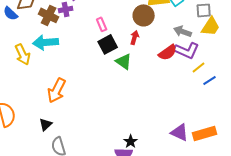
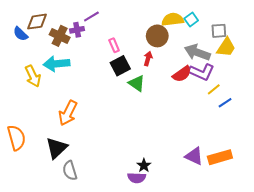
gray arrow: (183, 31) -> (197, 52), size x1.4
black triangle: (46, 124) -> (57, 148), size x1.6

